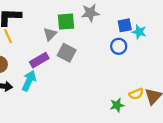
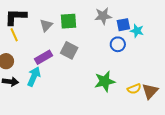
gray star: (90, 13) -> (103, 16), moved
gray triangle: (50, 34) -> (46, 25), moved
green star: (117, 105) -> (105, 81), moved, size x1.5

